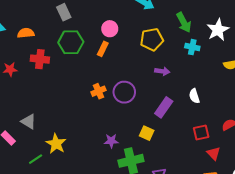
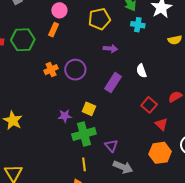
green hexagon: (71, 42) -> (23, 40), moved
yellow square: (147, 133) -> (89, 109), moved
red square: (201, 133) -> (149, 105), turned -35

